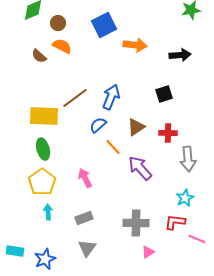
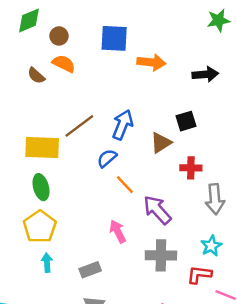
blue square: (104, 25) -> (114, 38), turned 30
brown triangle: (136, 127) -> (161, 143), moved
pink arrow: (85, 178) -> (118, 231), moved
gray cross: (136, 223) -> (161, 255), moved

